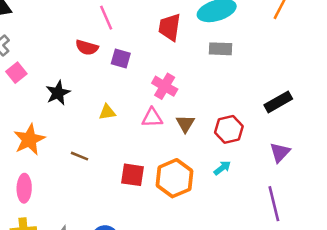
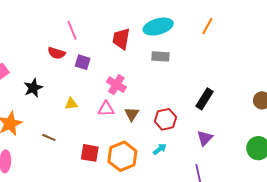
black rectangle: (278, 102) -> (204, 99), turned -30

